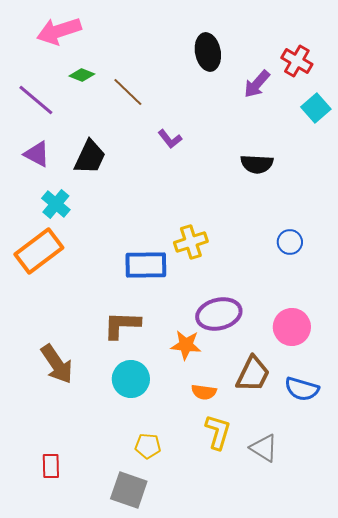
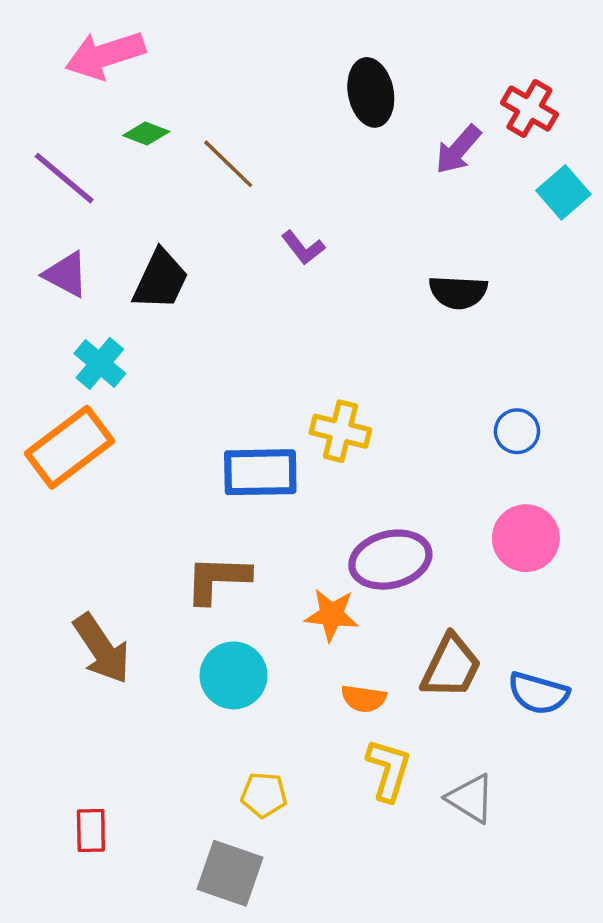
yellow cross: (191, 242) -> (340, 431), turned 32
pink circle: (292, 327) -> (526, 538), moved

